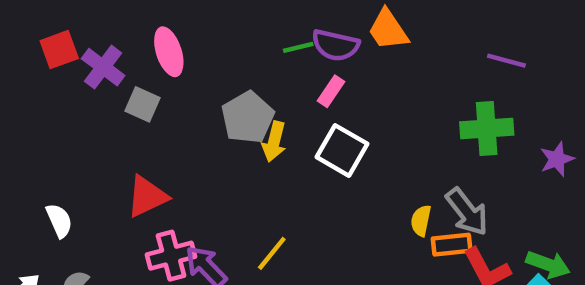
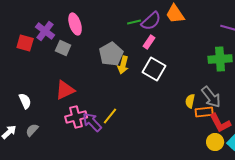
purple semicircle: (335, 45) -> (151, 21), turned -55
red square: (59, 50) -> (25, 43), moved, turned 36
yellow line: (272, 253) -> (110, 116), moved

